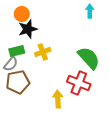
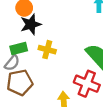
yellow cross: (43, 52) -> (47, 50), turned 35

